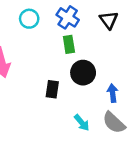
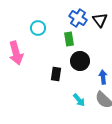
blue cross: (68, 17) -> (78, 18), moved
cyan circle: (29, 19) -> (38, 28), moved

